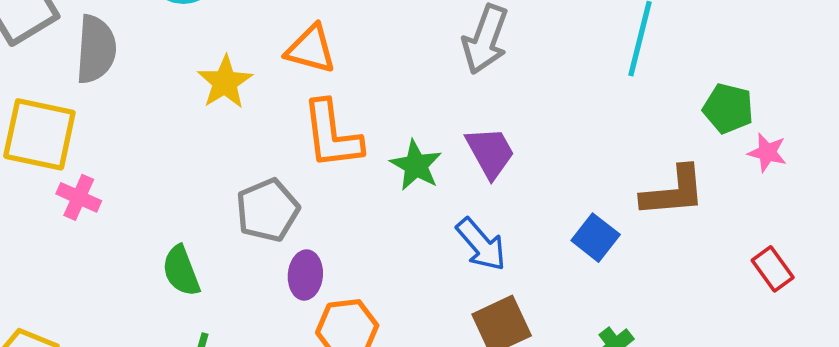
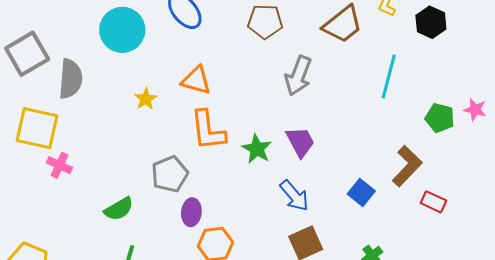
yellow star: (225, 82) -> (146, 99), size x0.7
pink star: (767, 152) -> (475, 110), moved
brown L-shape: (673, 192) -> (407, 166), turned -42
red rectangle: (773, 269) -> (433, 202), moved, turned -30
green semicircle: (181, 271) -> (119, 209), turned -100

